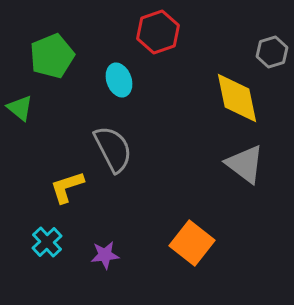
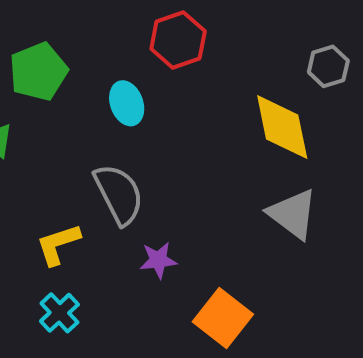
cyan cross: (47, 242) -> (59, 313), moved
purple star: (105, 255) -> (158, 260), moved

